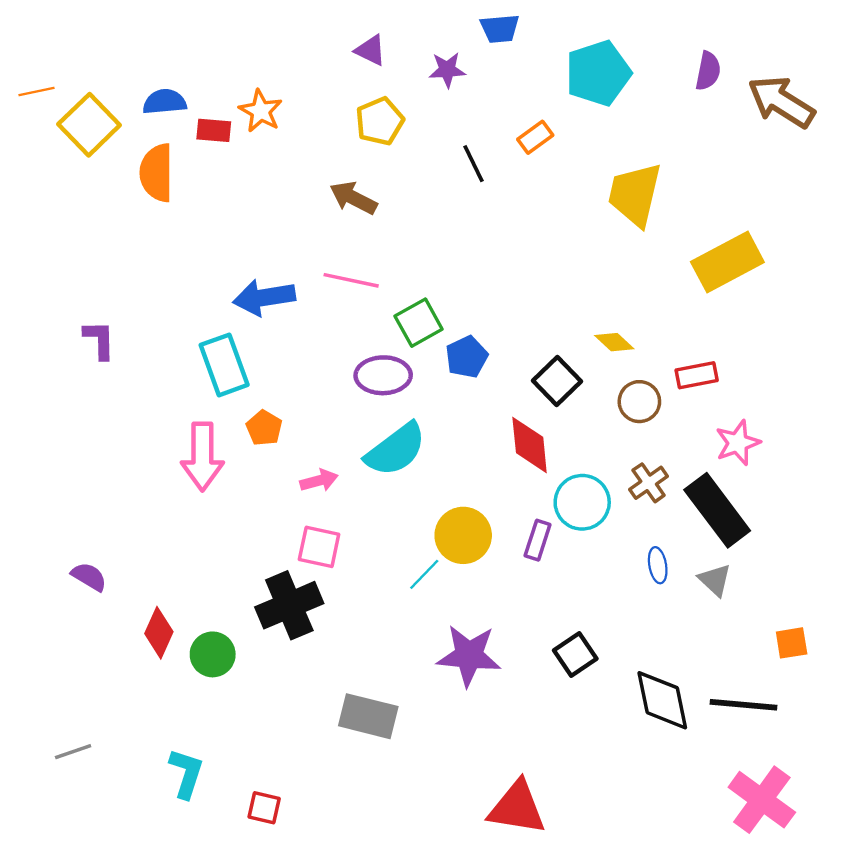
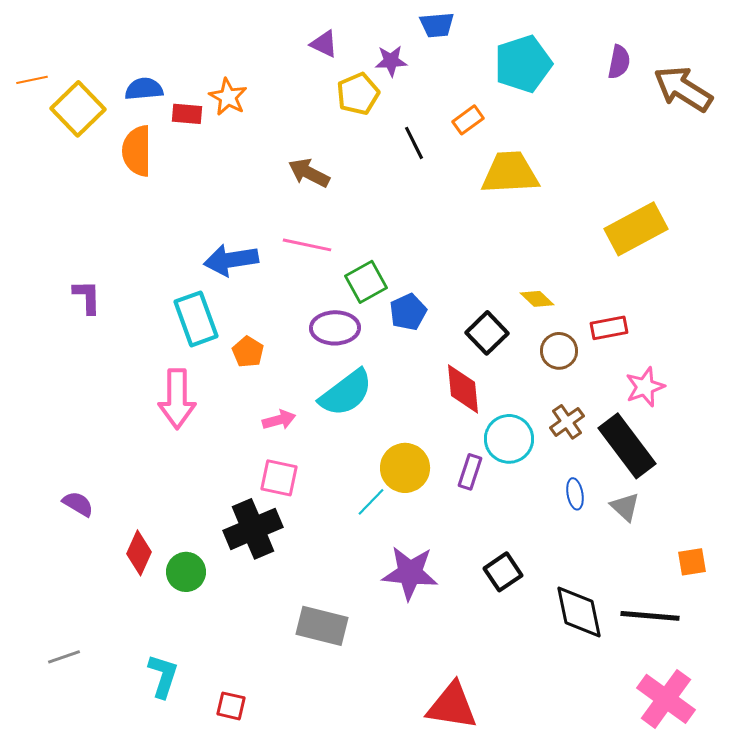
yellow pentagon: (380, 121) -> (358, 94), moved
yellow trapezoid: (635, 194) -> (510, 173), moved, turned 74
orange pentagon: (264, 428) -> (248, 352), moved

